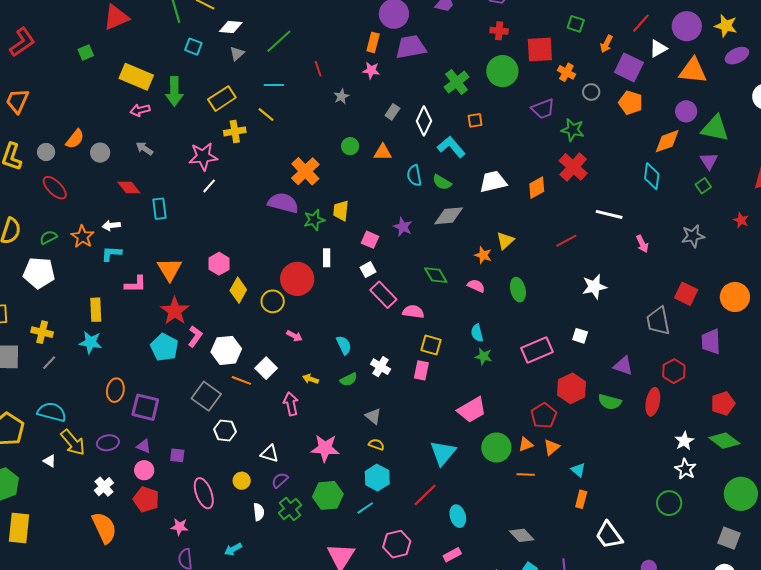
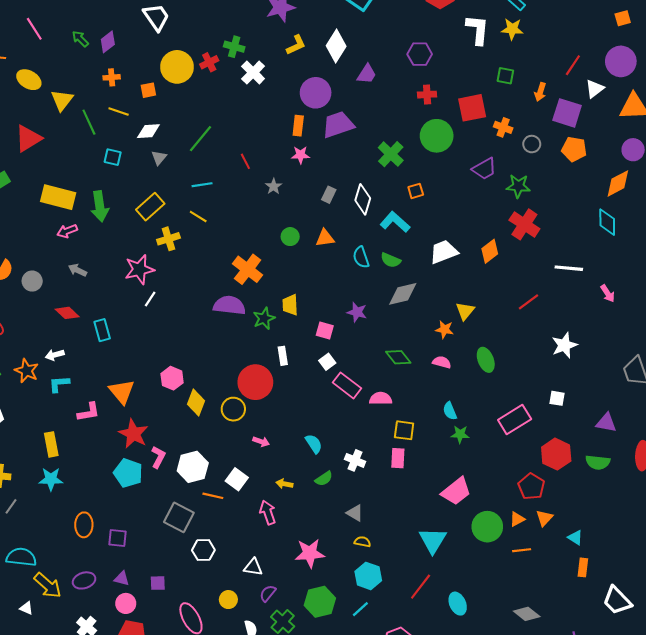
purple square: (145, 407) -> (117, 538), size x0.7

